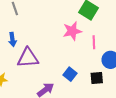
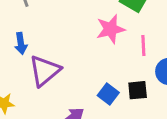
purple triangle: (28, 58) -> (45, 71), turned -35
black square: (97, 78) -> (138, 90), moved

